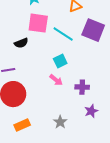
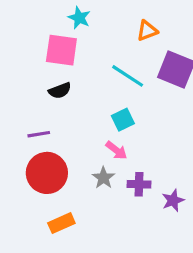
pink square: (38, 23) -> (61, 50), moved
purple cross: (82, 87) -> (139, 184), moved
gray star: (60, 122) -> (103, 178), moved

